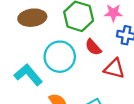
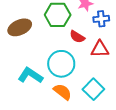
cyan circle: (60, 57) -> (61, 64), moved

